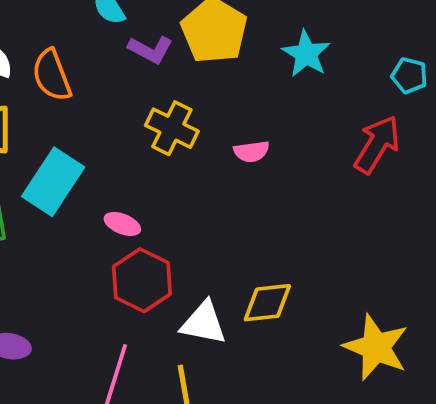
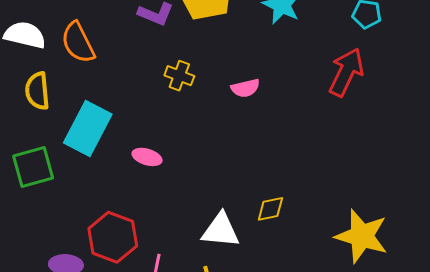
yellow cross: (172, 128) -> (179, 76), size x0.7
red hexagon: (142, 280) -> (113, 237), moved
yellow diamond: (267, 303) -> (270, 209), size x0.7

